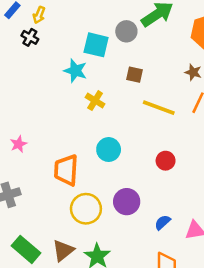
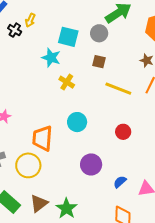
yellow arrow: (39, 15) -> (30, 20), moved
gray circle: (126, 31) -> (99, 33), moved
yellow circle: (86, 209) -> (28, 165), moved

